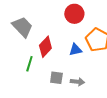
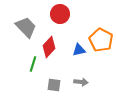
red circle: (74, 14) -> (60, 14), moved
gray square: (56, 78) -> (54, 85), moved

